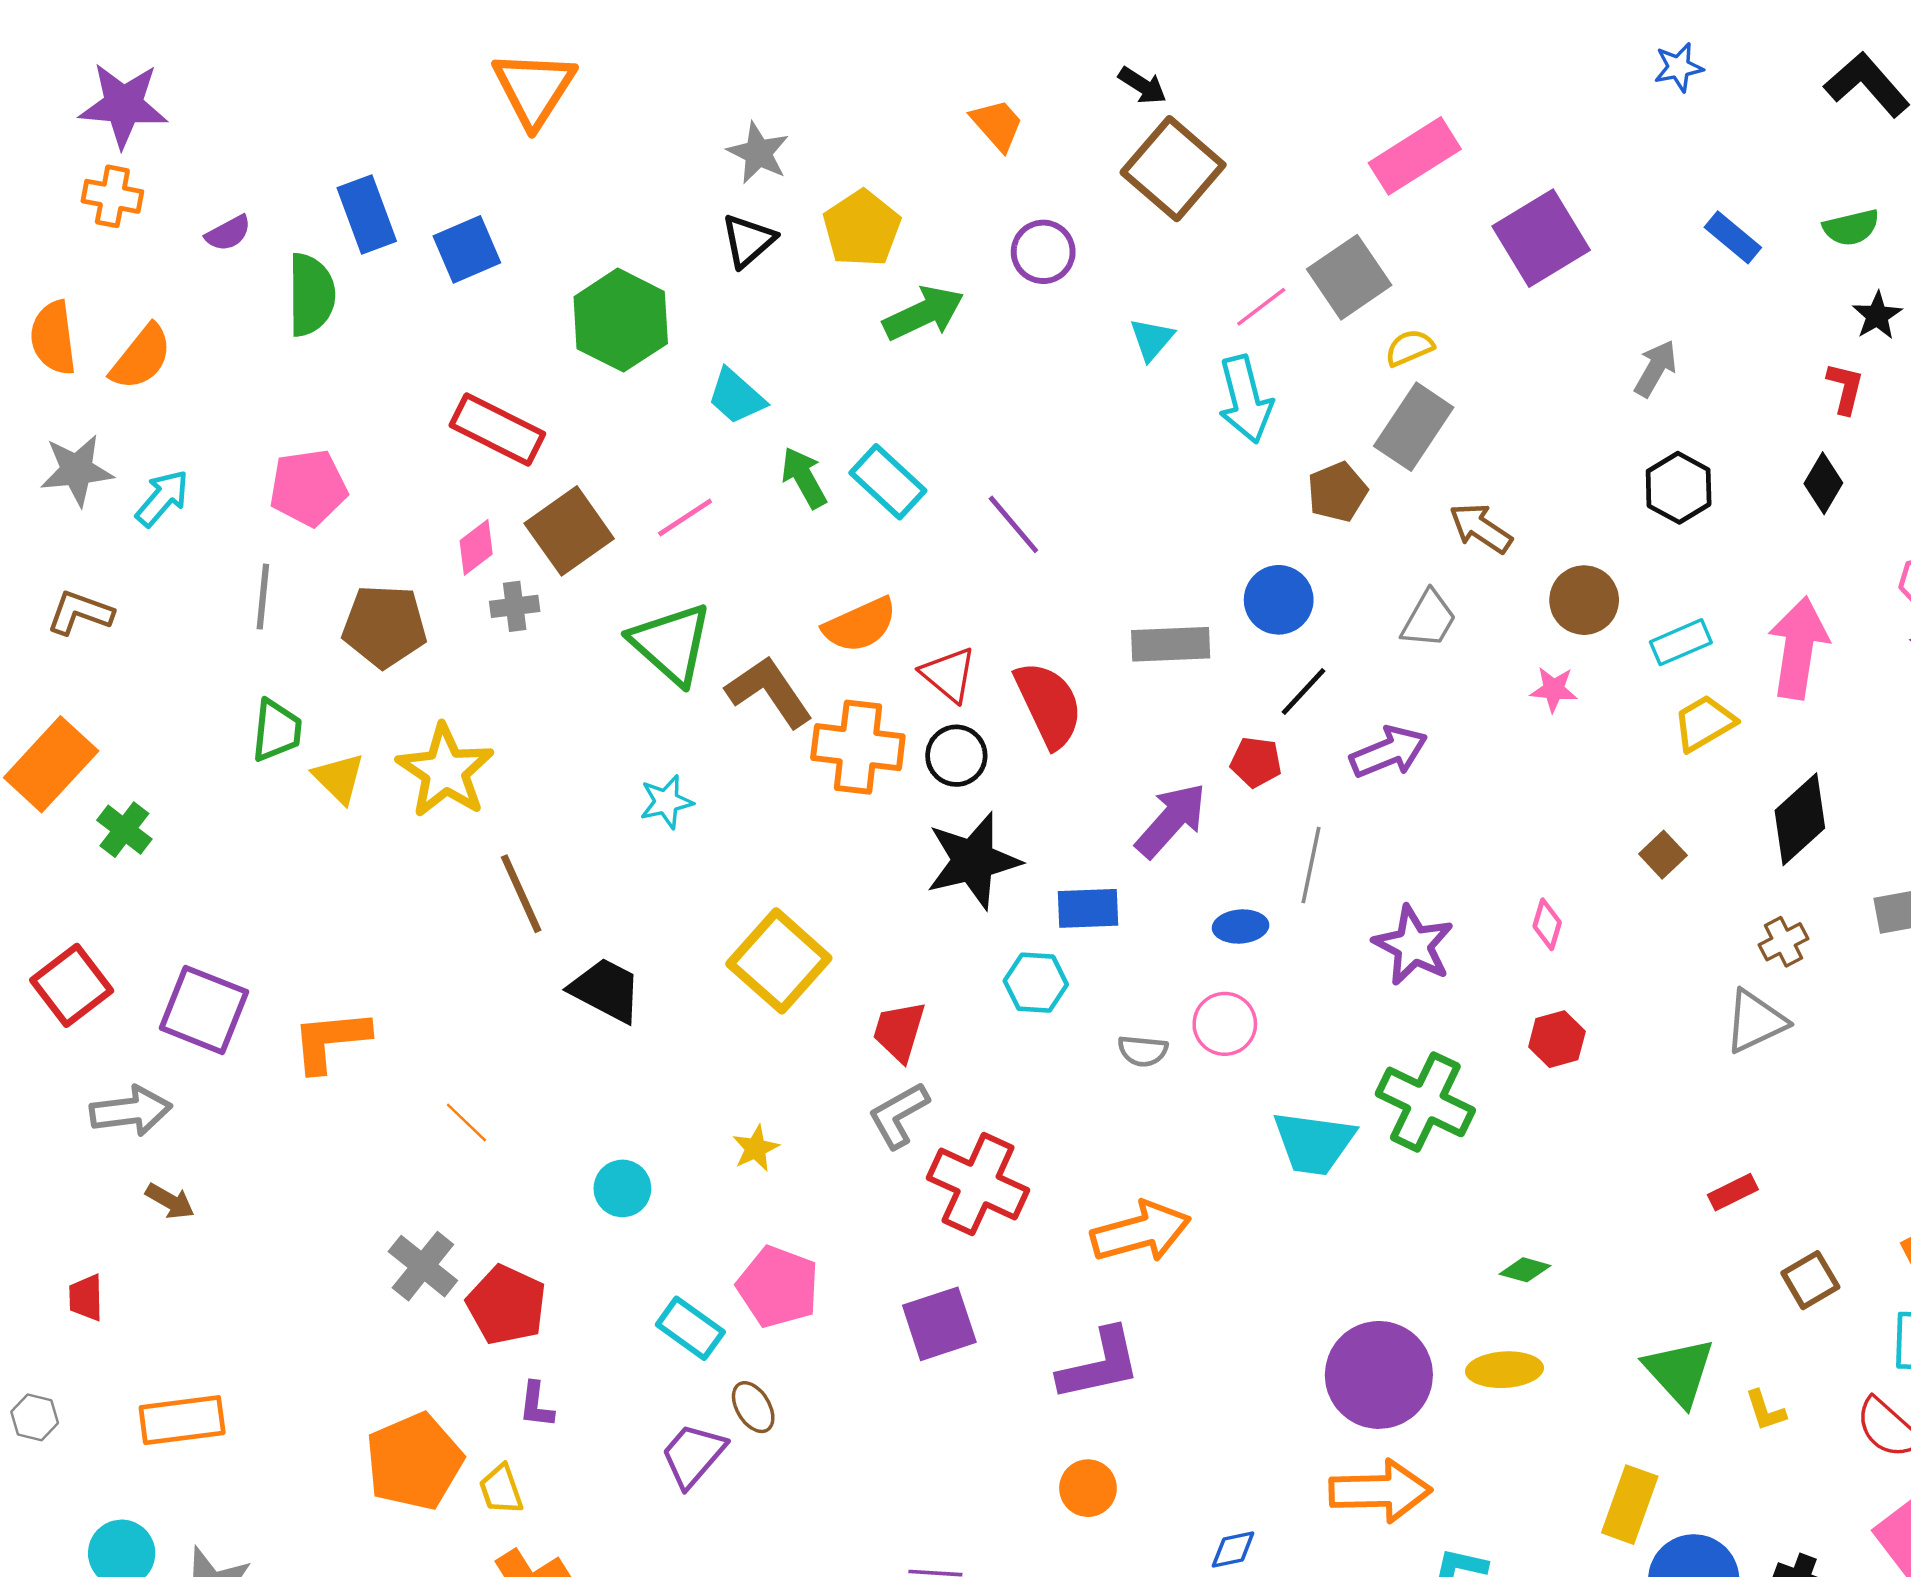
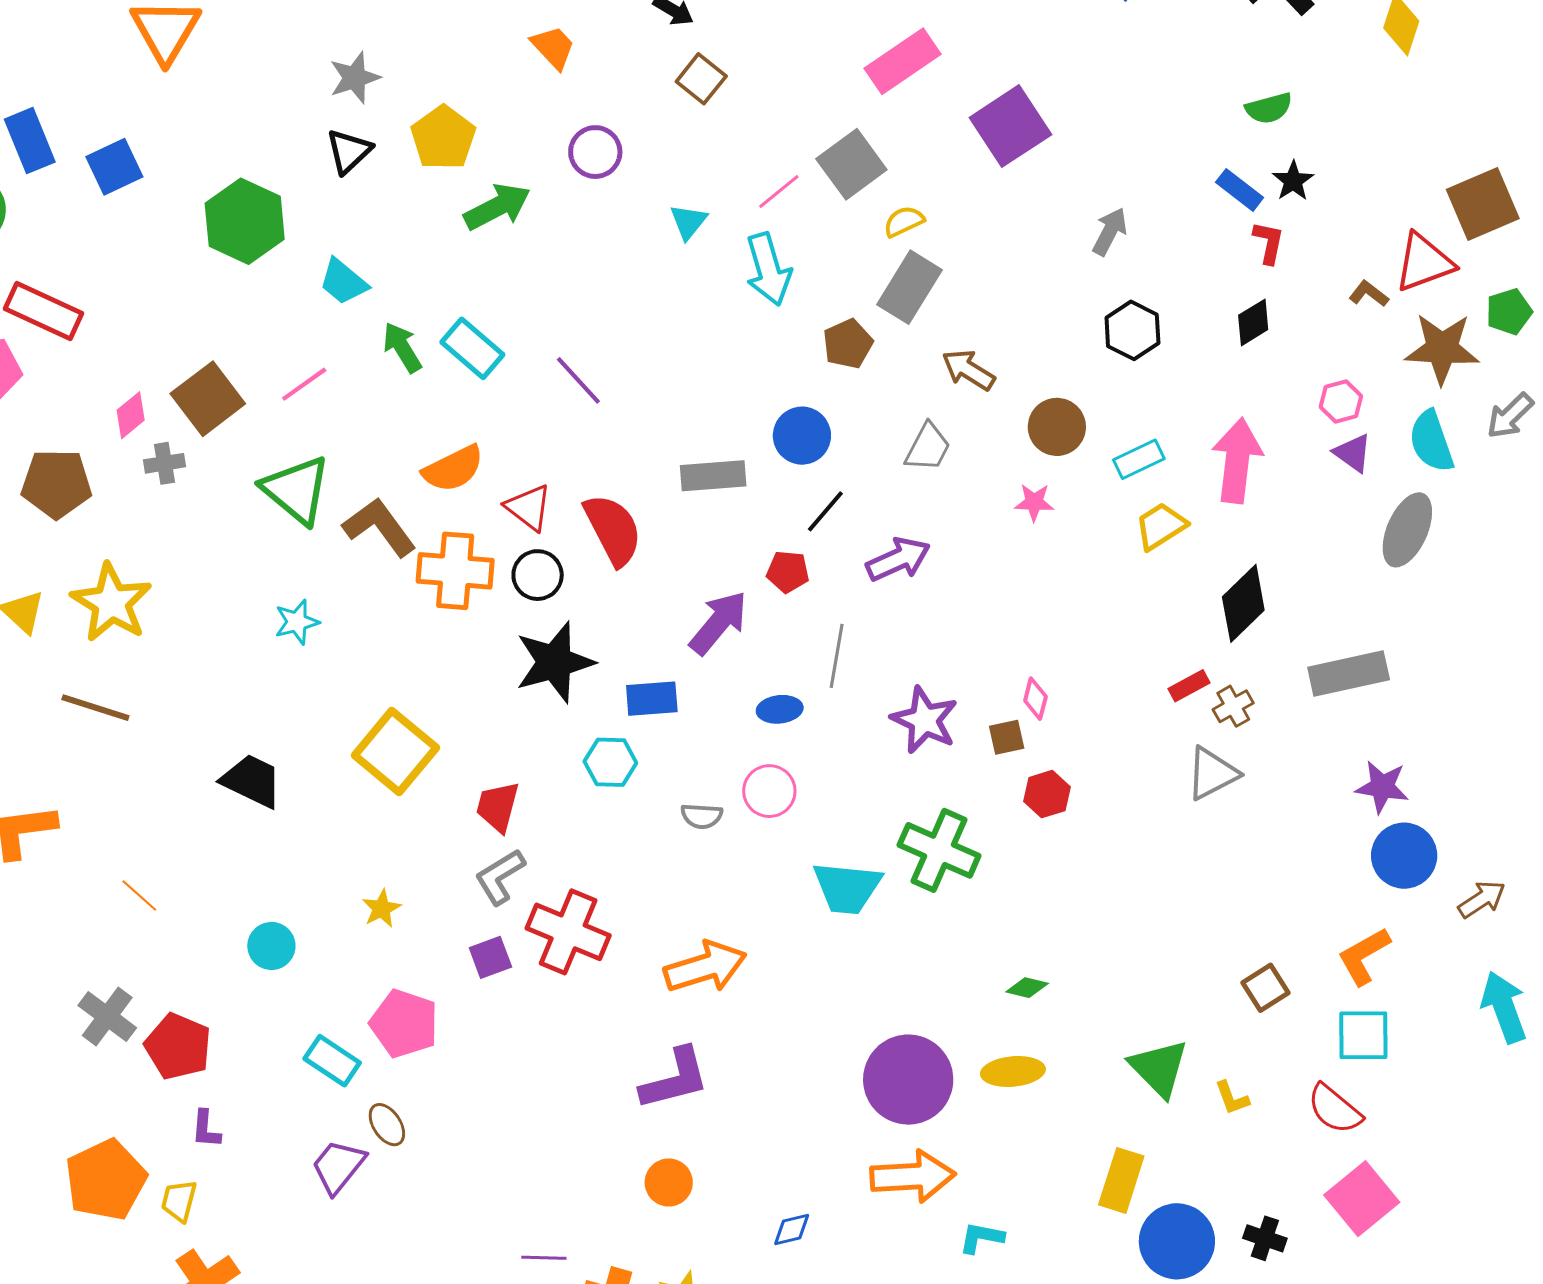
gray star: (758, 153) -> (355, 78), turned 30
brown square: (1173, 169) -> (701, 79), size x0.6
blue rectangle: (1733, 237) -> (1240, 190), moved
red rectangle: (497, 430) -> (44, 311), moved
black diamond: (1823, 483) -> (1253, 322), turned 30
brown square: (1663, 855) -> (1007, 737), moved, turned 33
brown line: (521, 894) -> (95, 708), moved, turned -46
red rectangle: (1733, 1192) -> (1189, 686), moved
purple square: (939, 1324) -> (490, 957), moved, size x0.7
yellow trapezoid: (501, 1489) -> (179, 1201), turned 36

